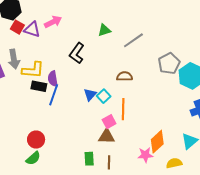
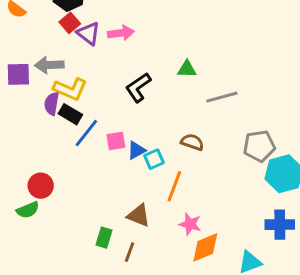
gray arrow: (14, 59) -> (49, 65), turned 78
purple semicircle: (53, 79) -> (52, 104), moved
pink square: (109, 122) -> (116, 141), moved
pink star: (145, 155) -> (190, 224), moved

